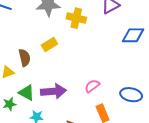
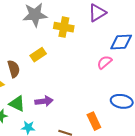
pink semicircle: (92, 86) -> (105, 62), moved
purple arrow: (53, 91) -> (44, 101), size x0.7

